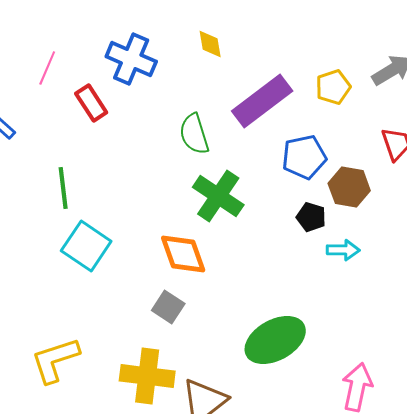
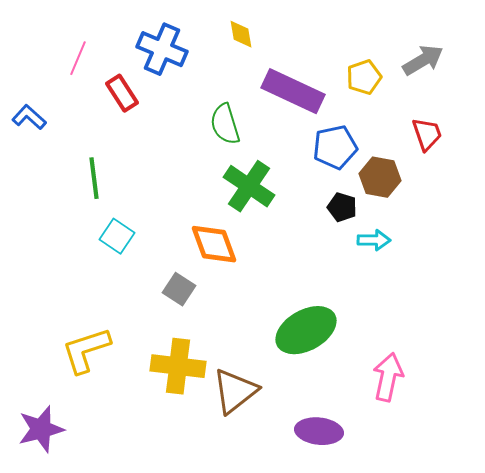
purple rectangle: (262, 101) -> (293, 91), turned 62
cyan square: (86, 246) -> (117, 236), size x0.7
gray square: (168, 307) -> (179, 289), moved

